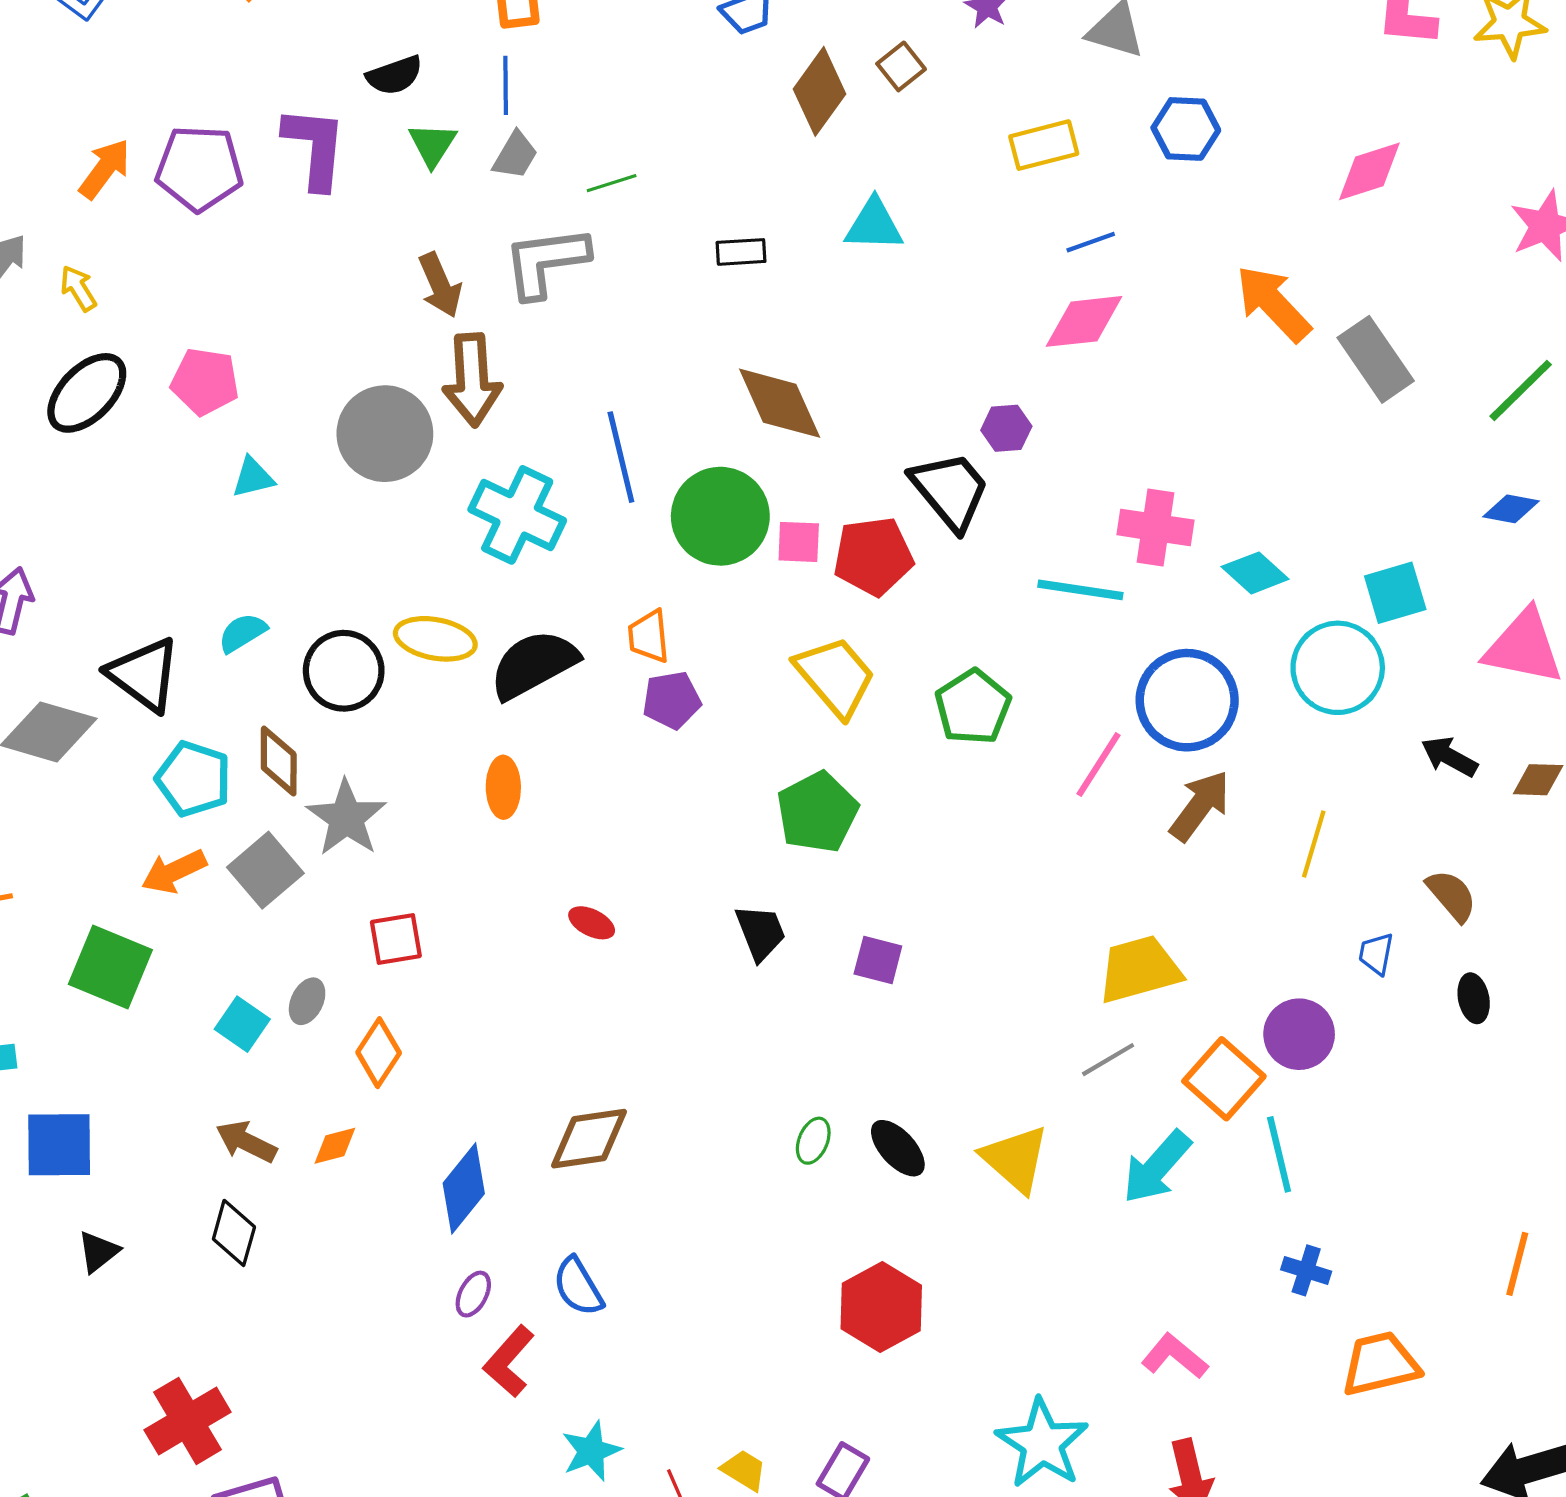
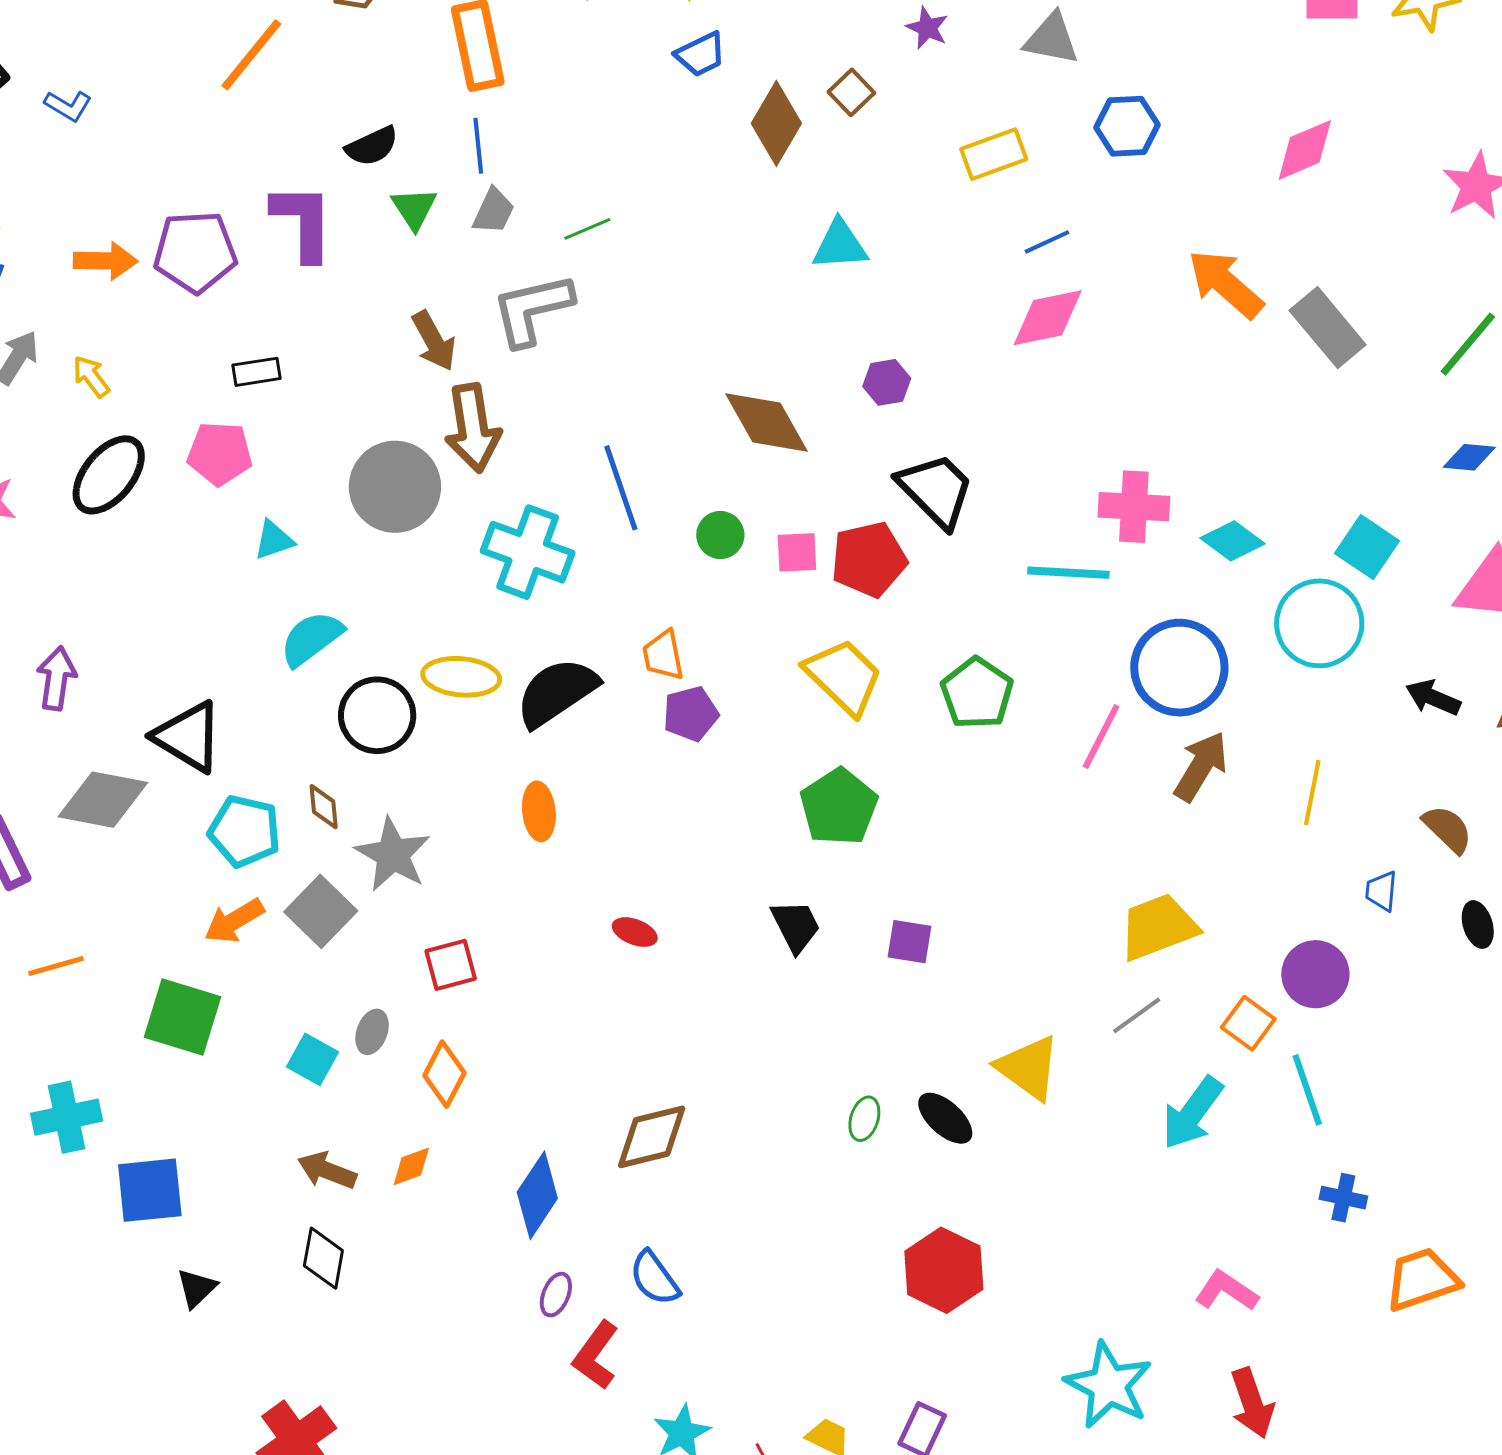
orange arrow: (105, 169) -> (106, 261), turned 60
black rectangle: (741, 252) -> (257, 372), moved
purple hexagon: (1006, 428) -> (887, 382), moved
green circle: (720, 516) -> (720, 535), size x0.5
cyan square: (1395, 593) -> (1367, 547), turned -34
cyan semicircle: (242, 633) -> (311, 639), moved, size x1.4
brown diamond: (279, 761) -> (324, 807), size x0.7
orange square: (1224, 1079) -> (1248, 1023), size x0.7
yellow triangle: (1015, 1159) -> (1028, 1068), moved

